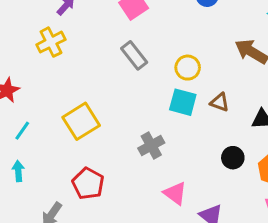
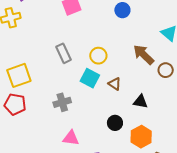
gray rectangle: (134, 55) -> (63, 53), moved
red pentagon: (88, 184) -> (15, 104), moved, turned -30
pink triangle: (175, 193) -> (71, 138), turned -42

